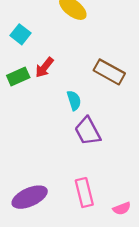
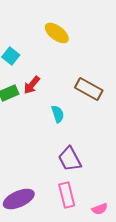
purple trapezoid: (88, 131) -> (70, 159), moved

